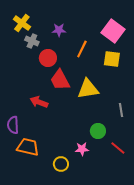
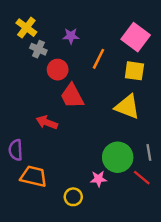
yellow triangle: (88, 89) -> (127, 107), moved, turned 30
gray line: (121, 110) -> (149, 152), moved
green circle: (98, 131) -> (118, 157), size x1.6

